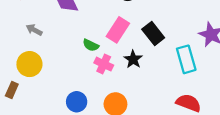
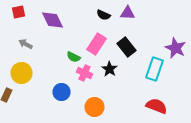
cyan rectangle: (186, 59) -> (154, 69), turned 35
blue circle: (77, 102) -> (62, 92), moved

